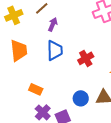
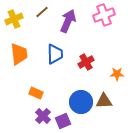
purple arrow: (53, 24) -> (68, 21), moved, size x1.6
blue circle: (81, 98) -> (81, 102), size x1.5

